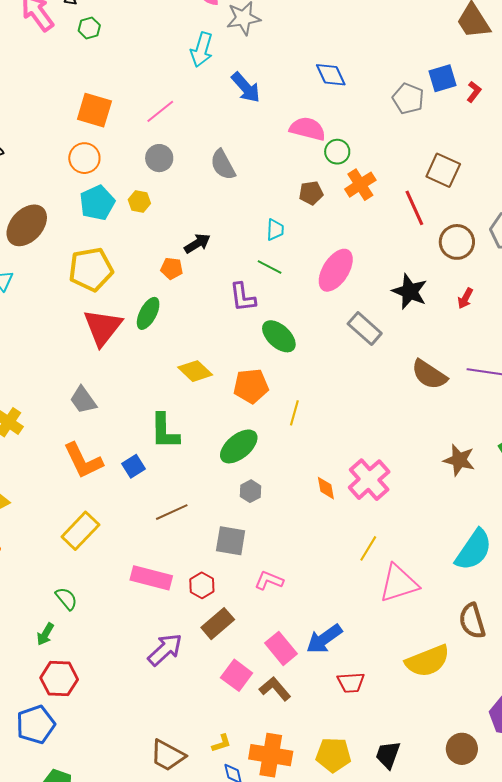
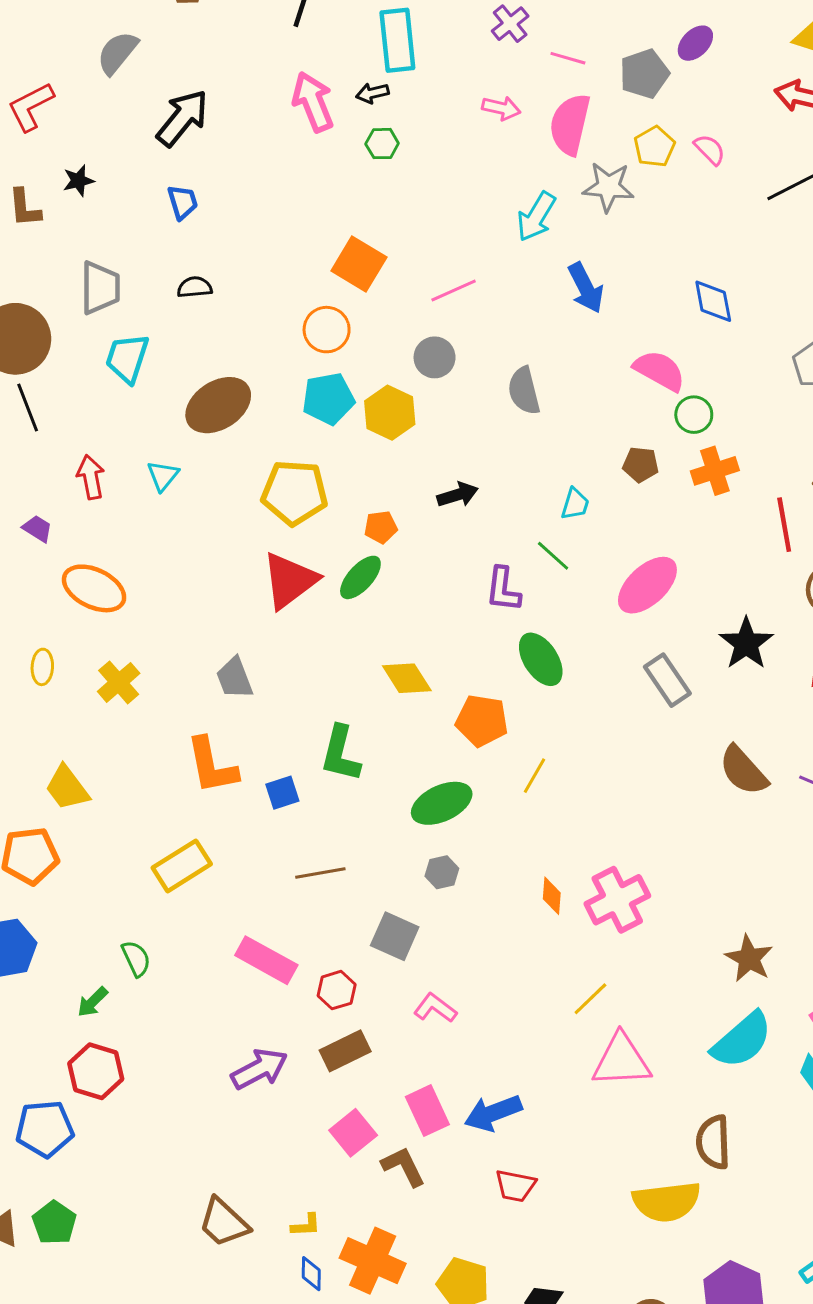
yellow hexagon: (139, 201) -> (390, 413), size x1.6
orange pentagon: (172, 268) -> (381, 527), moved, turned -30
brown star: (459, 460) -> (749, 959), moved
yellow semicircle: (428, 661) -> (667, 1202), moved

